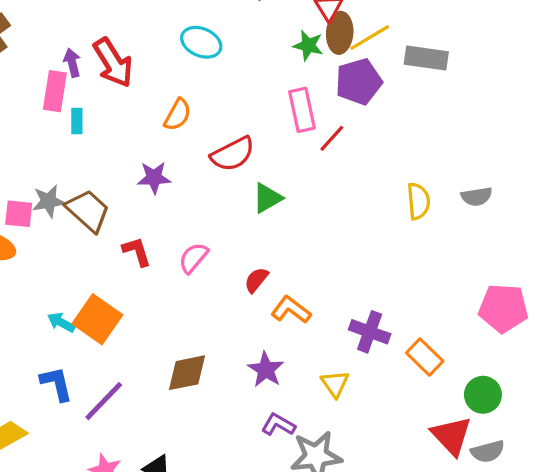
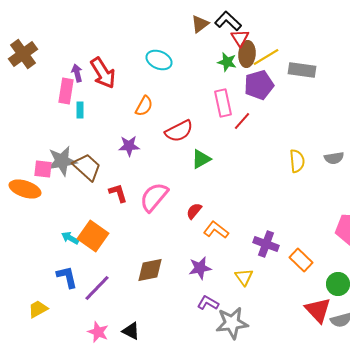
gray star: (49, 201) -> (62, 161), size x1.4
pink semicircle: (193, 258) -> (154, 197), size x1.5
purple star: (266, 370) -> (200, 268), turned 30

